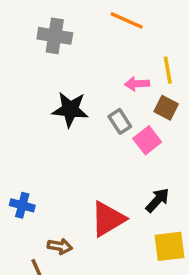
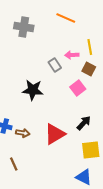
black star: (70, 109) -> (33, 90), moved
gray rectangle: (120, 121) -> (55, 65), moved
brown arrow: (60, 246) -> (23, 133), moved

